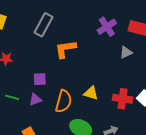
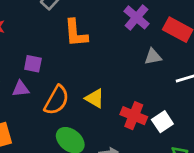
purple cross: (107, 27) -> (136, 17), turned -30
orange L-shape: (65, 49) -> (76, 33), turned -100

